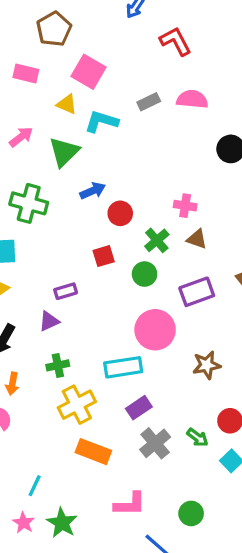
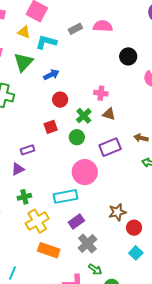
blue arrow: (93, 191) -> (51, 75), moved
brown star: (207, 365) -> (117, 212), moved
green arrow: (197, 437) -> (95, 269), moved

